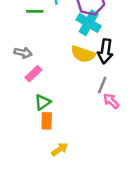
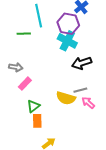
black arrow: (105, 51) -> (82, 63), turned 66
yellow semicircle: (83, 54) -> (66, 98), moved
gray line: (102, 85) -> (80, 90), turned 56

